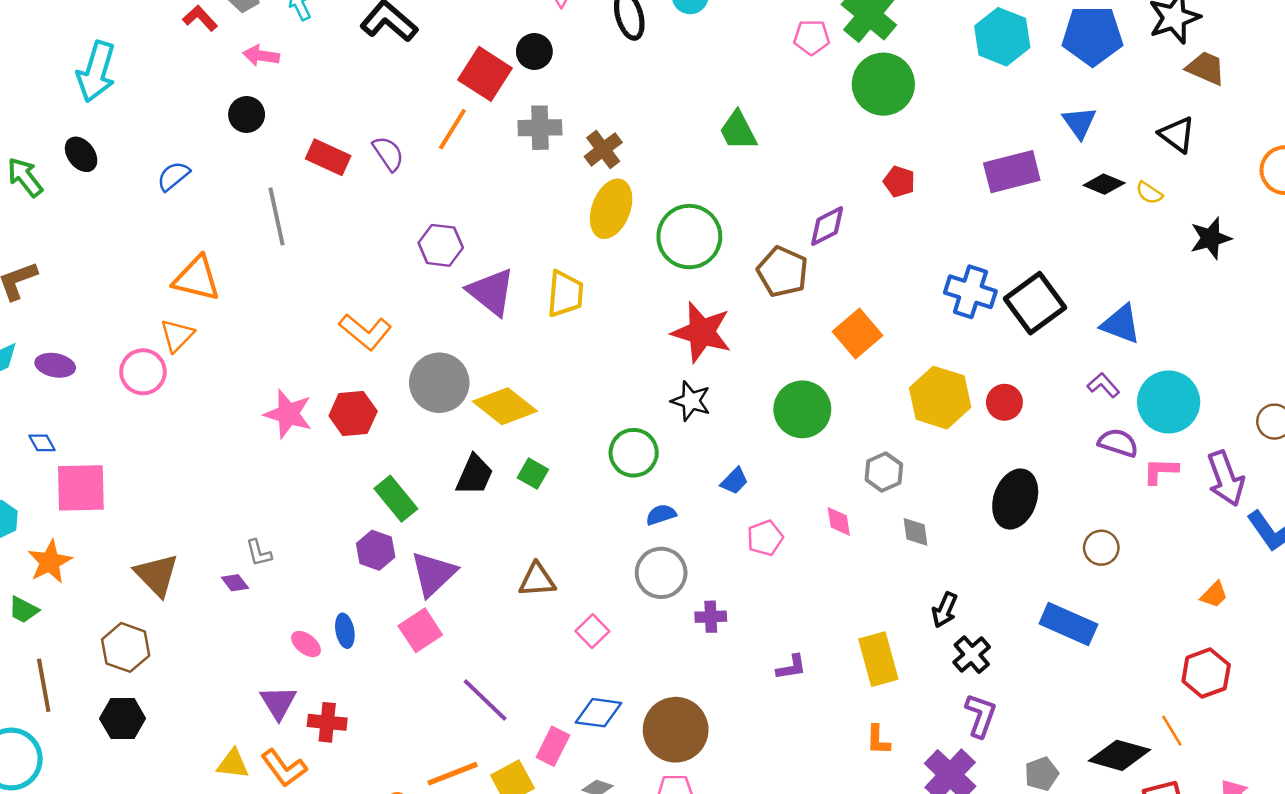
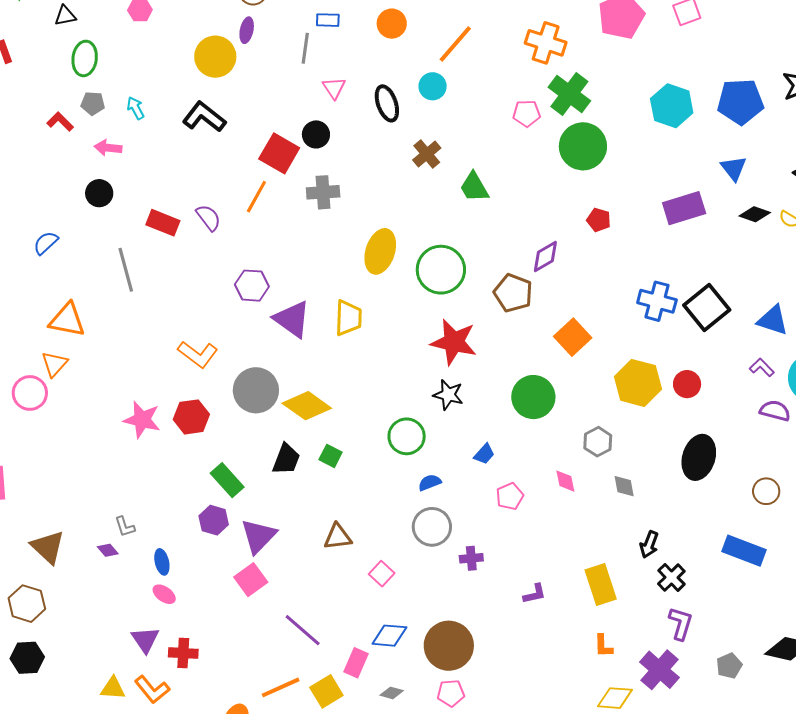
brown cross: (603, 149) -> (427, 154), moved
blue ellipse: (345, 631) -> (162, 562), moved

